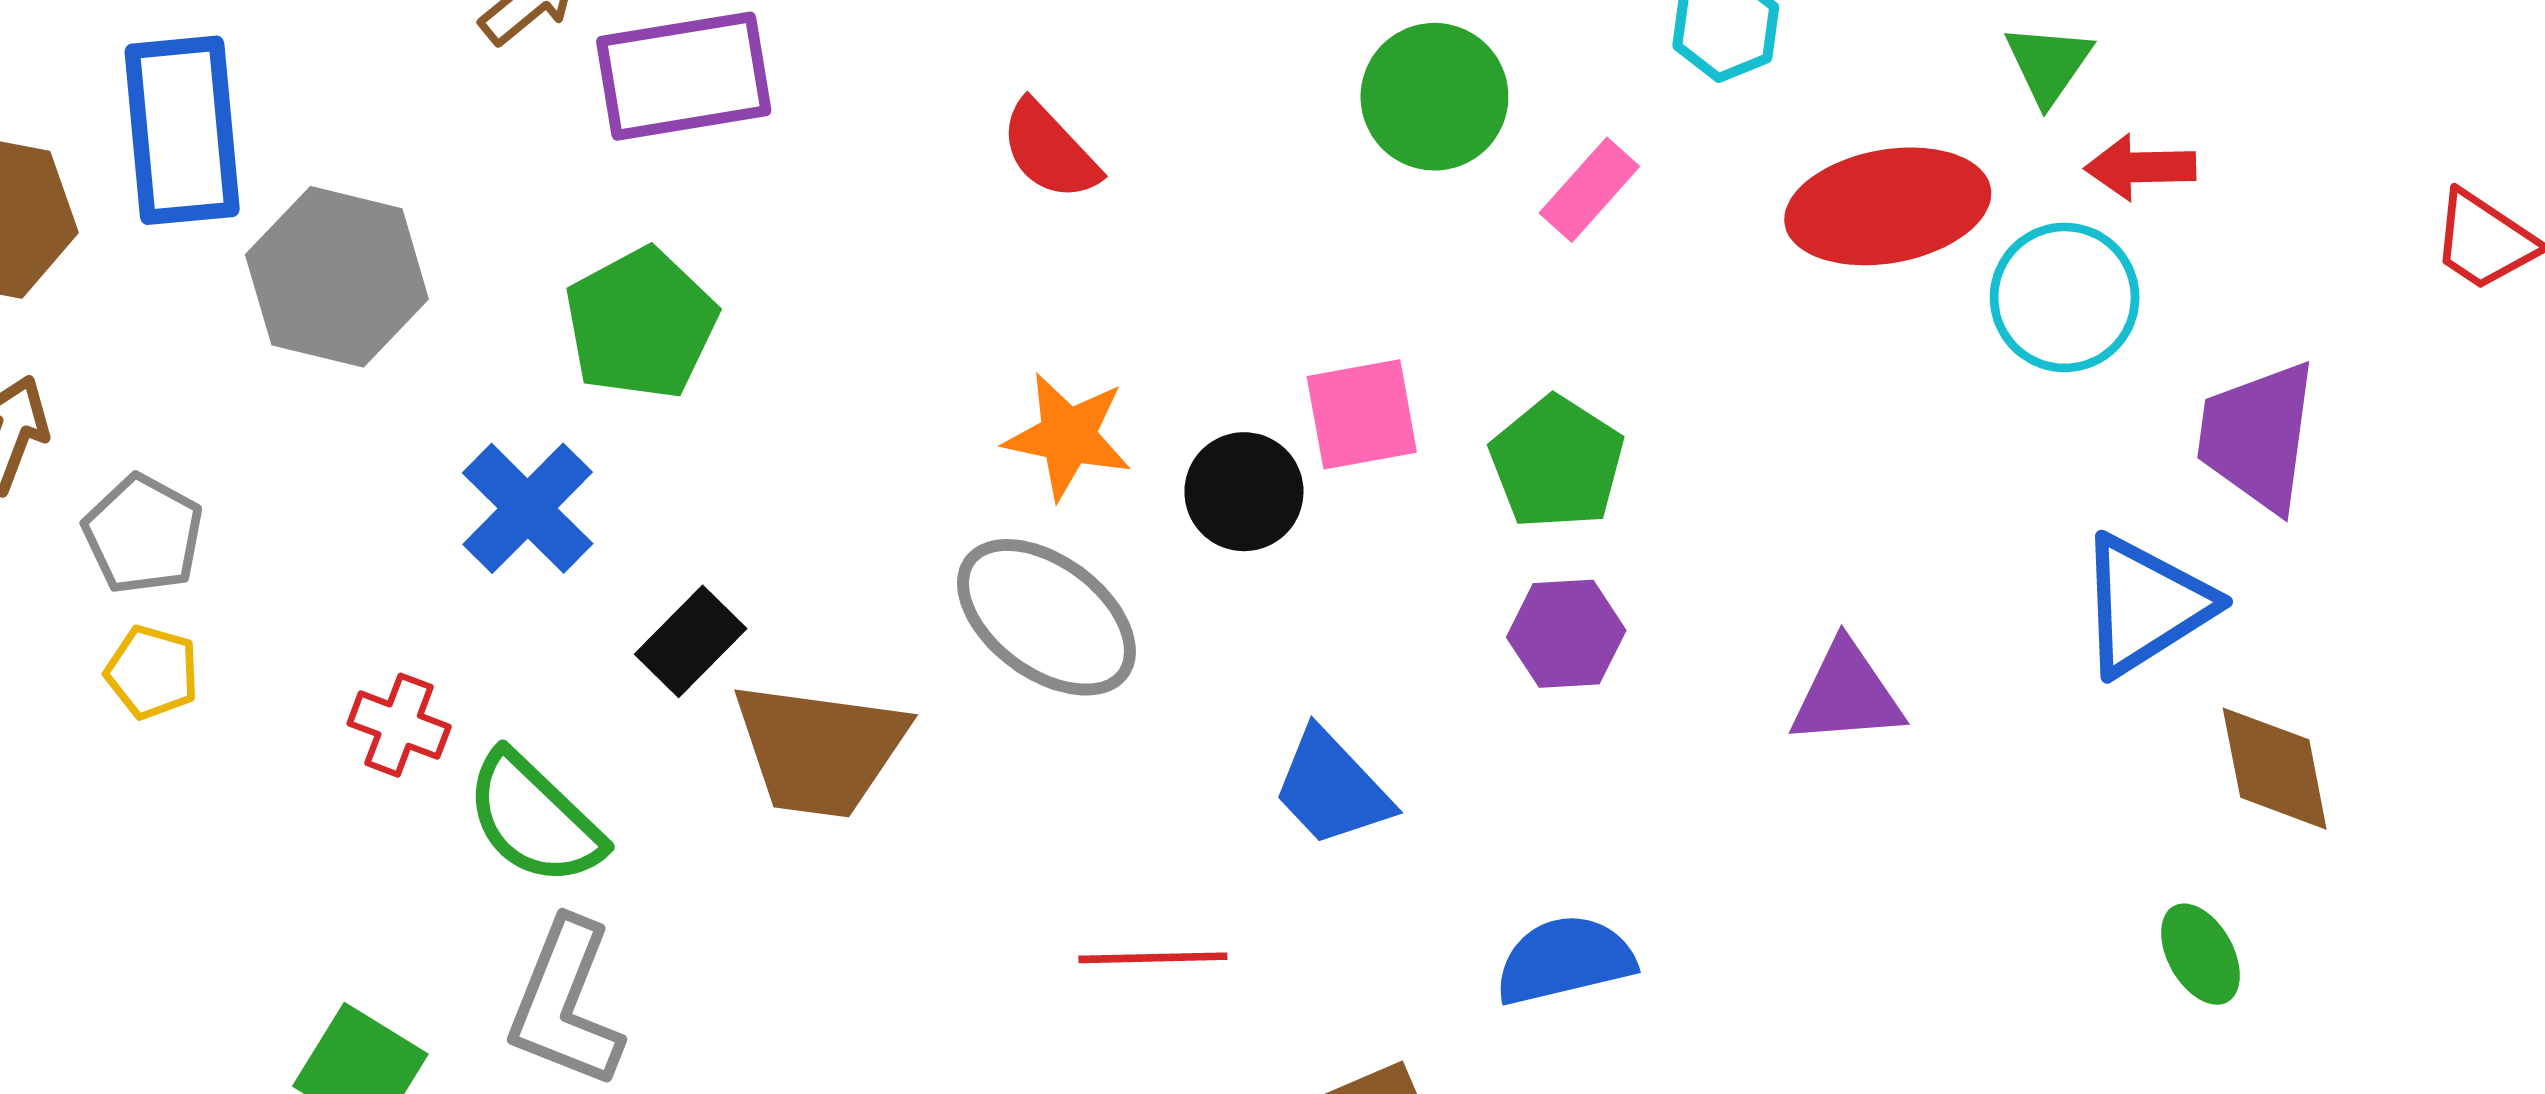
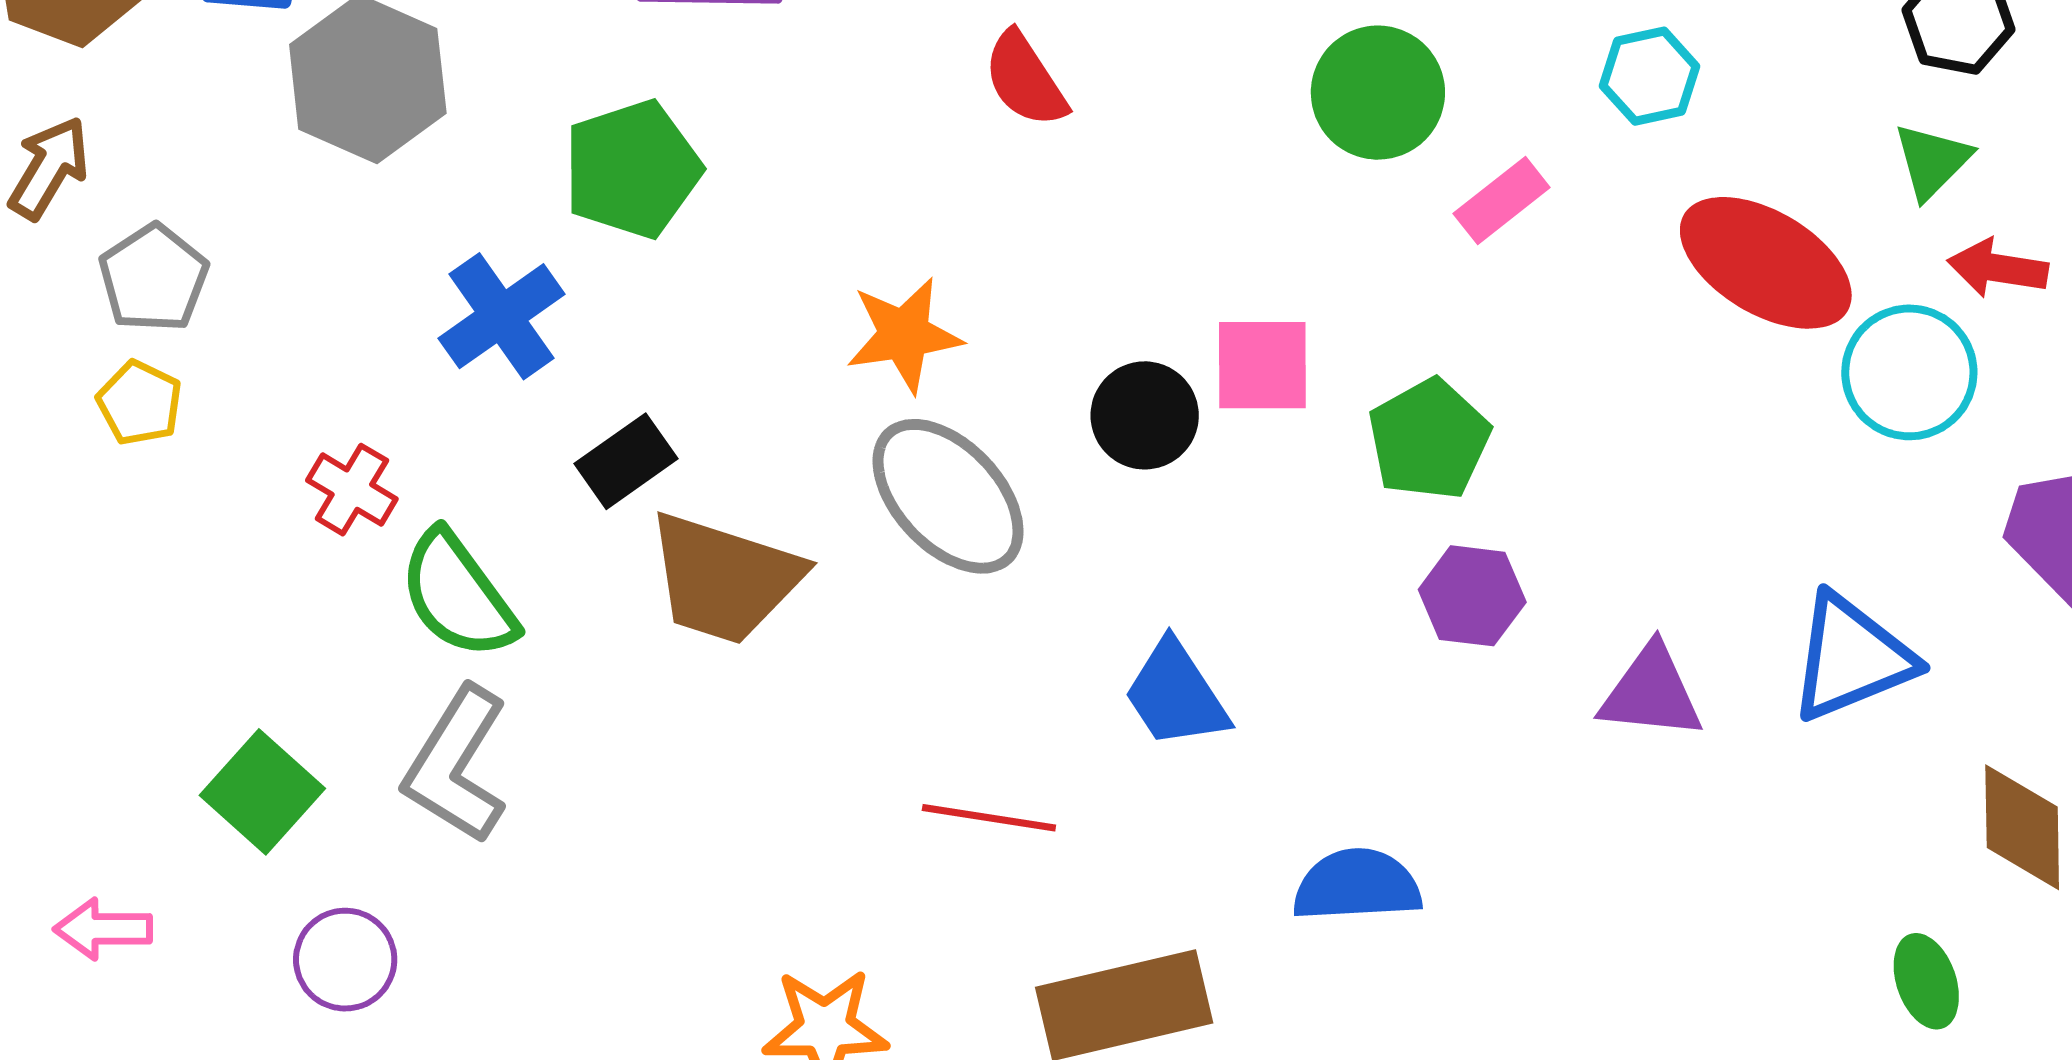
red ellipse: (1888, 206) -> (1766, 263), turned 31
orange star: (1068, 436) -> (904, 335), moved, turned -30
blue triangle: (2145, 605) -> (1851, 658), moved
purple hexagon: (1566, 634) -> (1472, 596), moved

